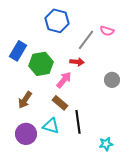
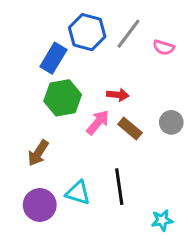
gray line: (86, 40) -> (128, 34), moved
blue rectangle: (18, 51) -> (53, 58), moved
brown rectangle: (60, 103) -> (130, 128), moved

